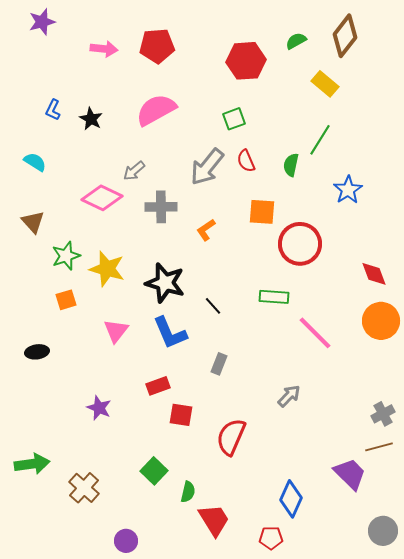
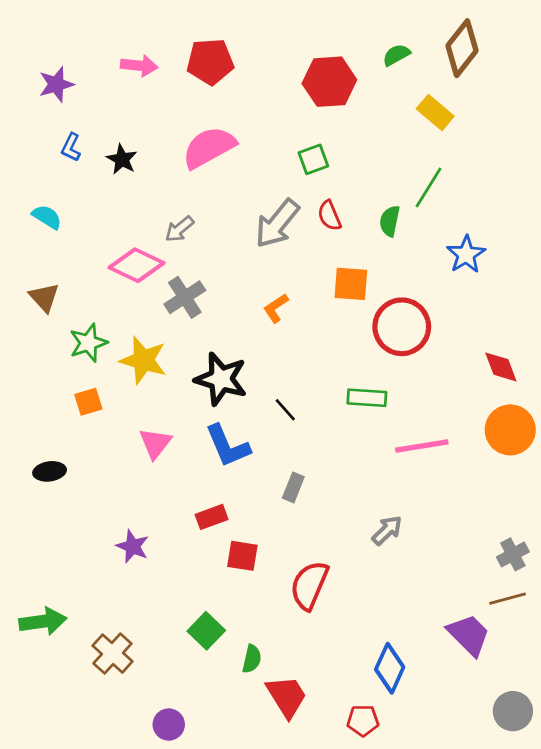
purple star: (42, 22) -> (56, 84), moved
gray cross: (161, 207) -> (185, 297), moved, turned -32
pink line: (315, 333) -> (422, 446), turned -54

